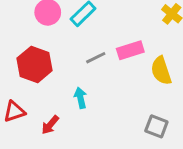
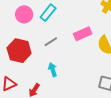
gray line: (96, 58) -> (51, 42), moved

